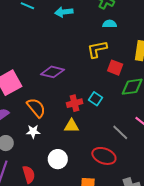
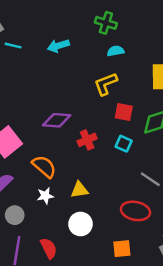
red square: (115, 68) -> (124, 112), moved
cyan square: (96, 99) -> (124, 144), moved
red cross: (75, 103) -> (87, 140), moved
yellow triangle: (72, 126) -> (79, 190), moved

